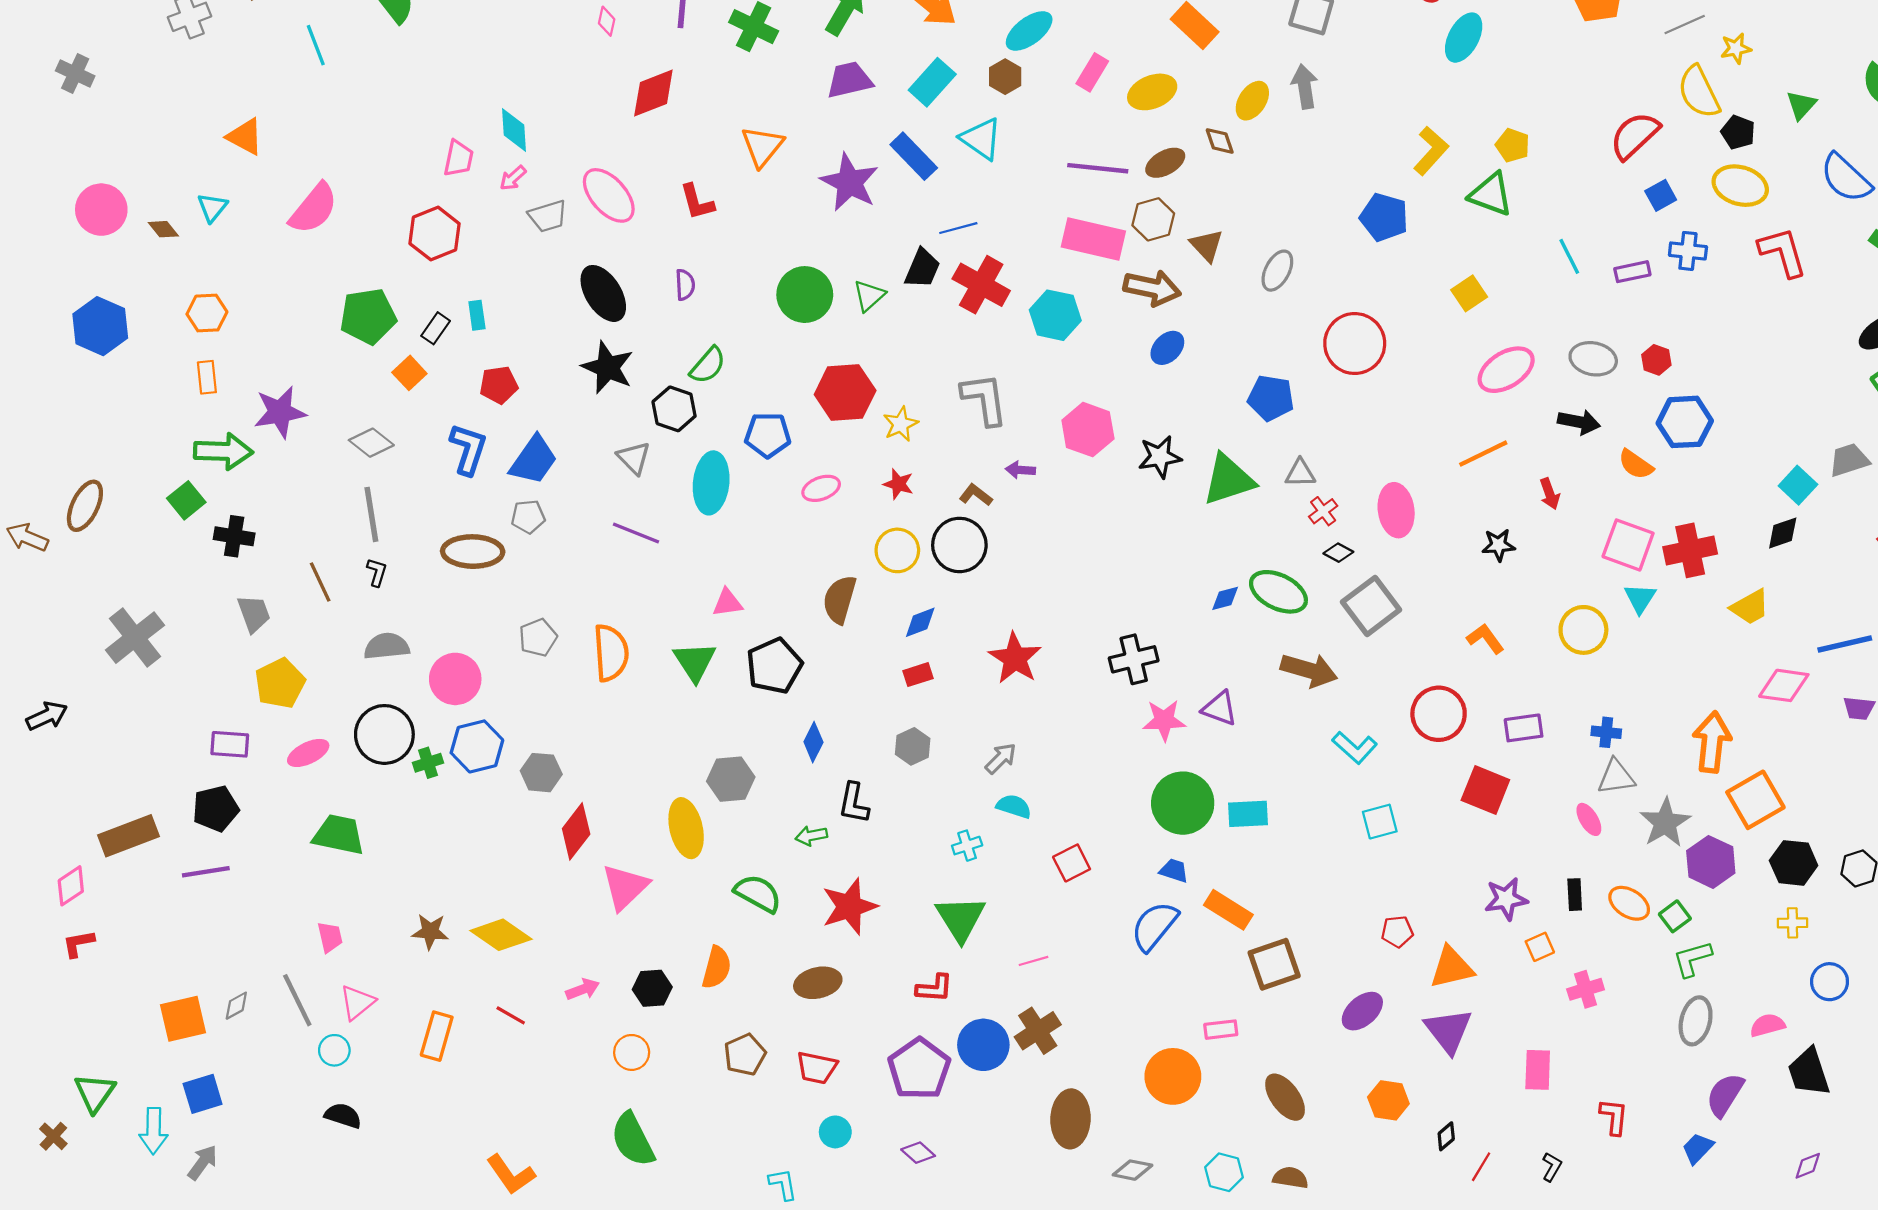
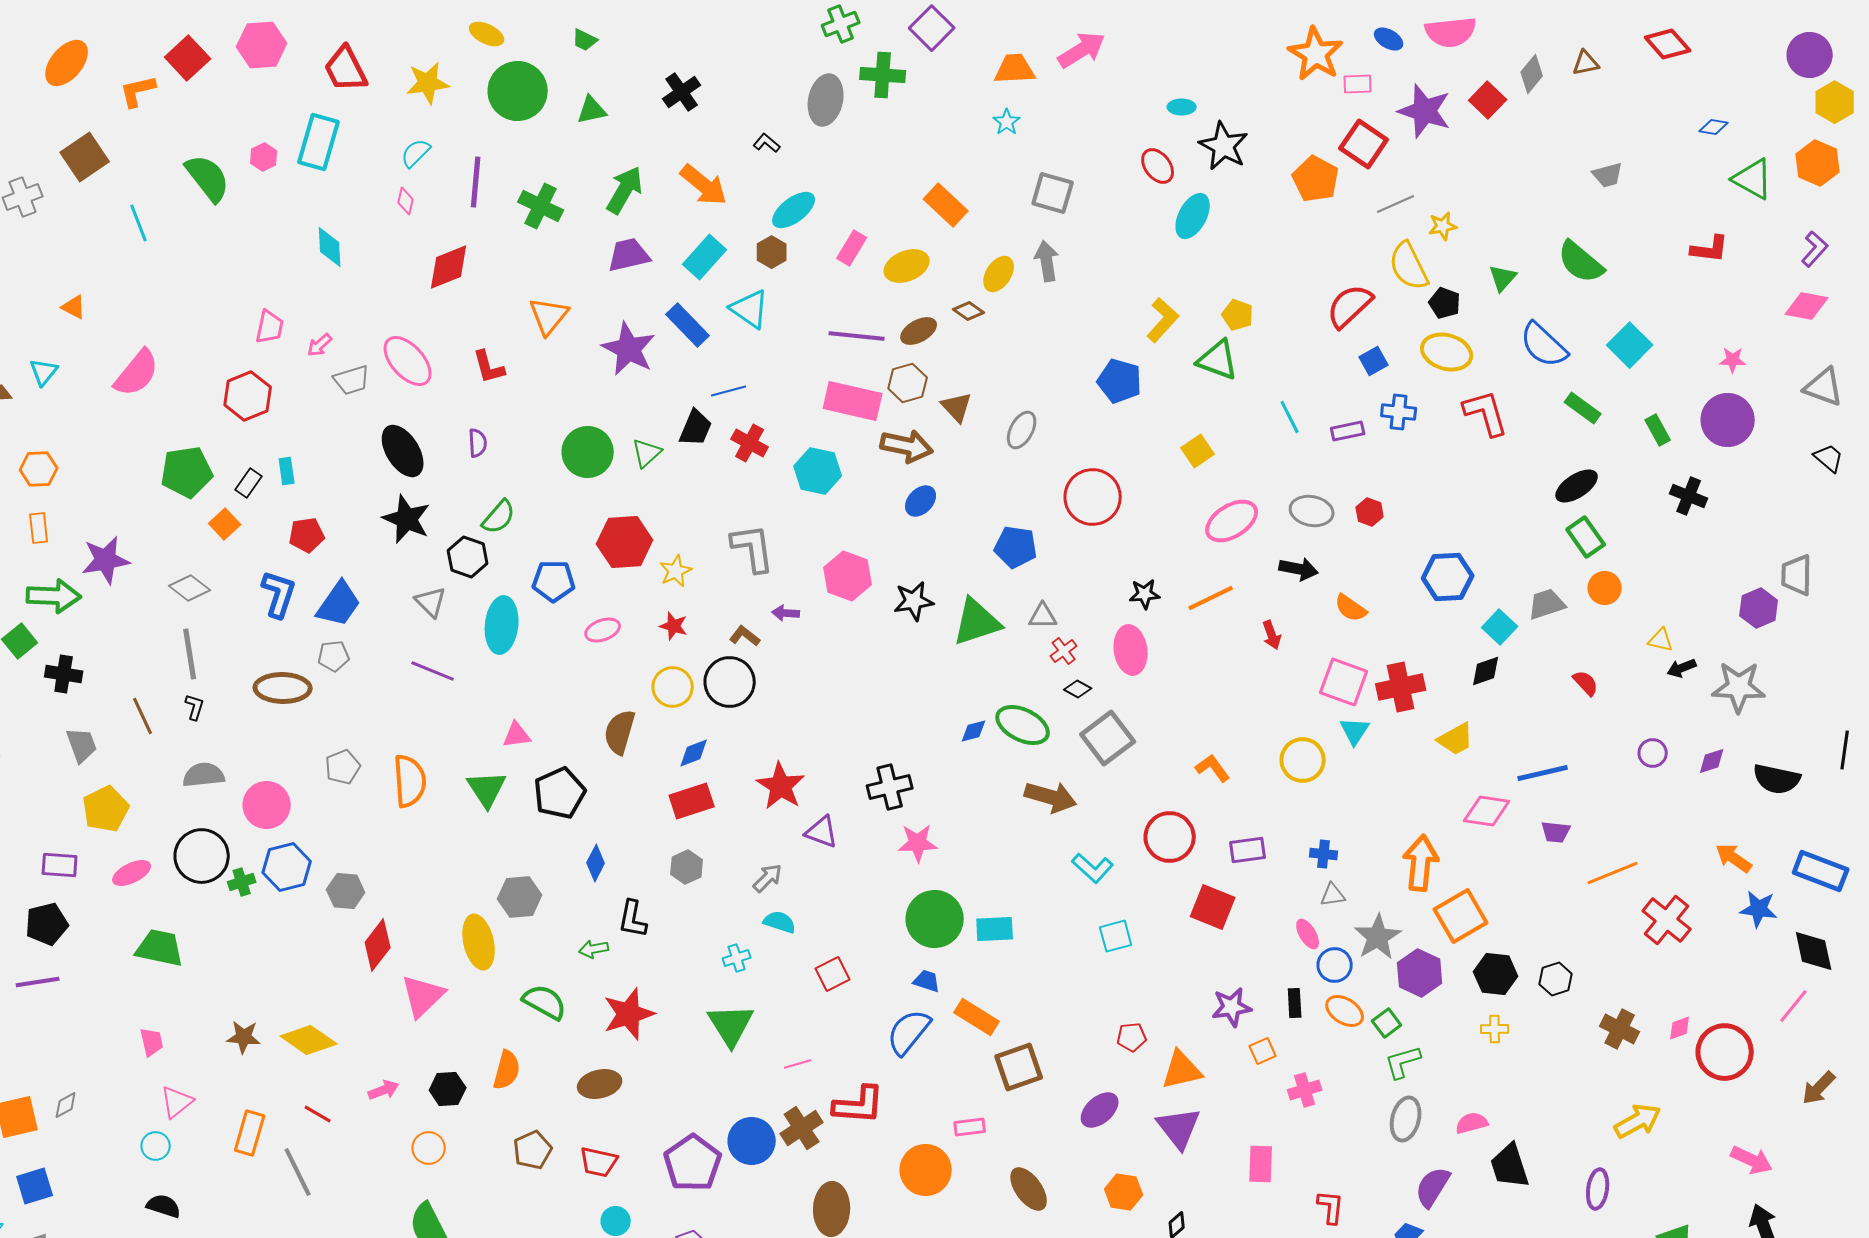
cyan diamond: (514, 130) -> (330, 247), moved
orange triangle: (245, 137) -> (74, 307), size x0.7
brown diamond: (1220, 141) -> (969, 311), turned -36
red cross: (981, 285) -> (750, 443), size x0.7
blue hexagon: (1685, 422) -> (1448, 577), moved
black star: (1498, 545) -> (1145, 594), moved
red rectangle: (918, 675) -> (692, 801), size x1.6
purple triangle: (1220, 708) -> (822, 832), moved
gray triangle: (1616, 777) -> (1333, 895), size x0.7
blue circle: (1830, 982) -> (1335, 965), moved
red L-shape: (934, 988) -> (859, 1105), moved, size x1.5
gray line: (297, 1000) -> (298, 1172), moved

